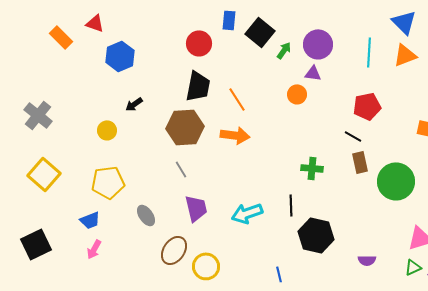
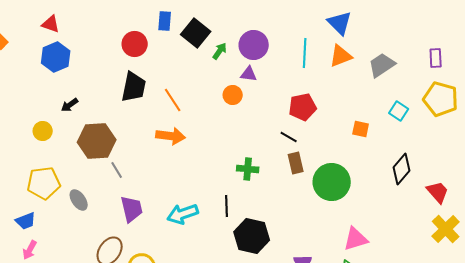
red triangle: (95, 23) -> (51, 24), moved
brown hexagon: (185, 127) -> (97, 141), moved
gray ellipse: (146, 215) -> (79, 200), moved

